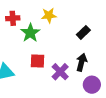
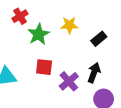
yellow star: (49, 15) -> (69, 25), moved
red cross: (13, 18) -> (20, 16), turned -32

